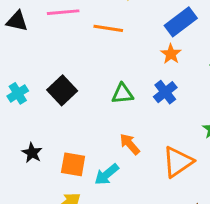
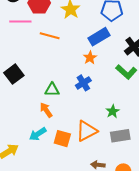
green triangle: (122, 94) -> (52, 90), moved
orange arrow: (130, 144) -> (46, 110), moved
orange square: (73, 164) -> (62, 139), moved

